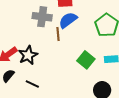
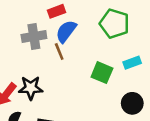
black star: (28, 55) -> (31, 88), turned -30

